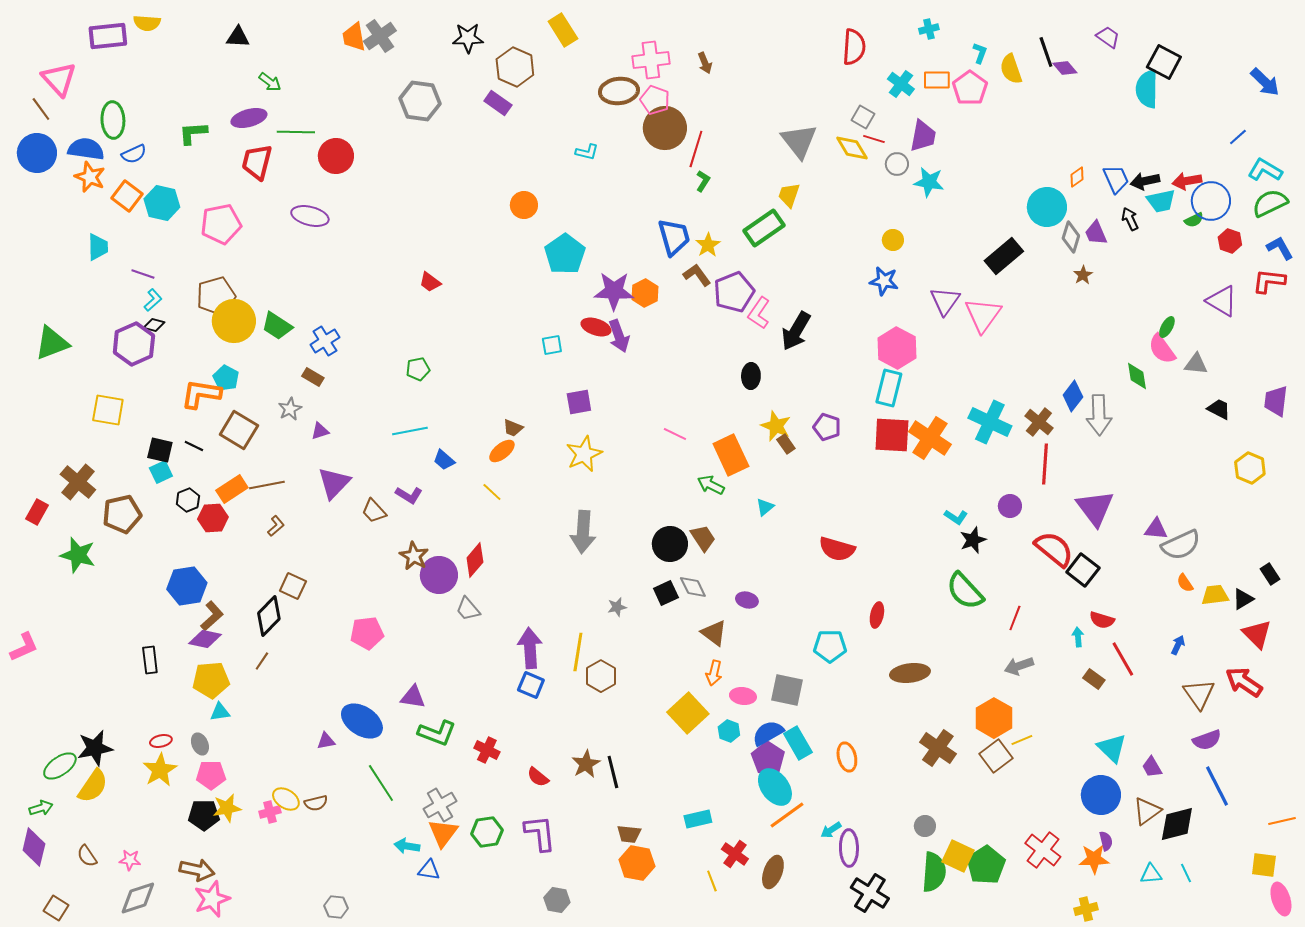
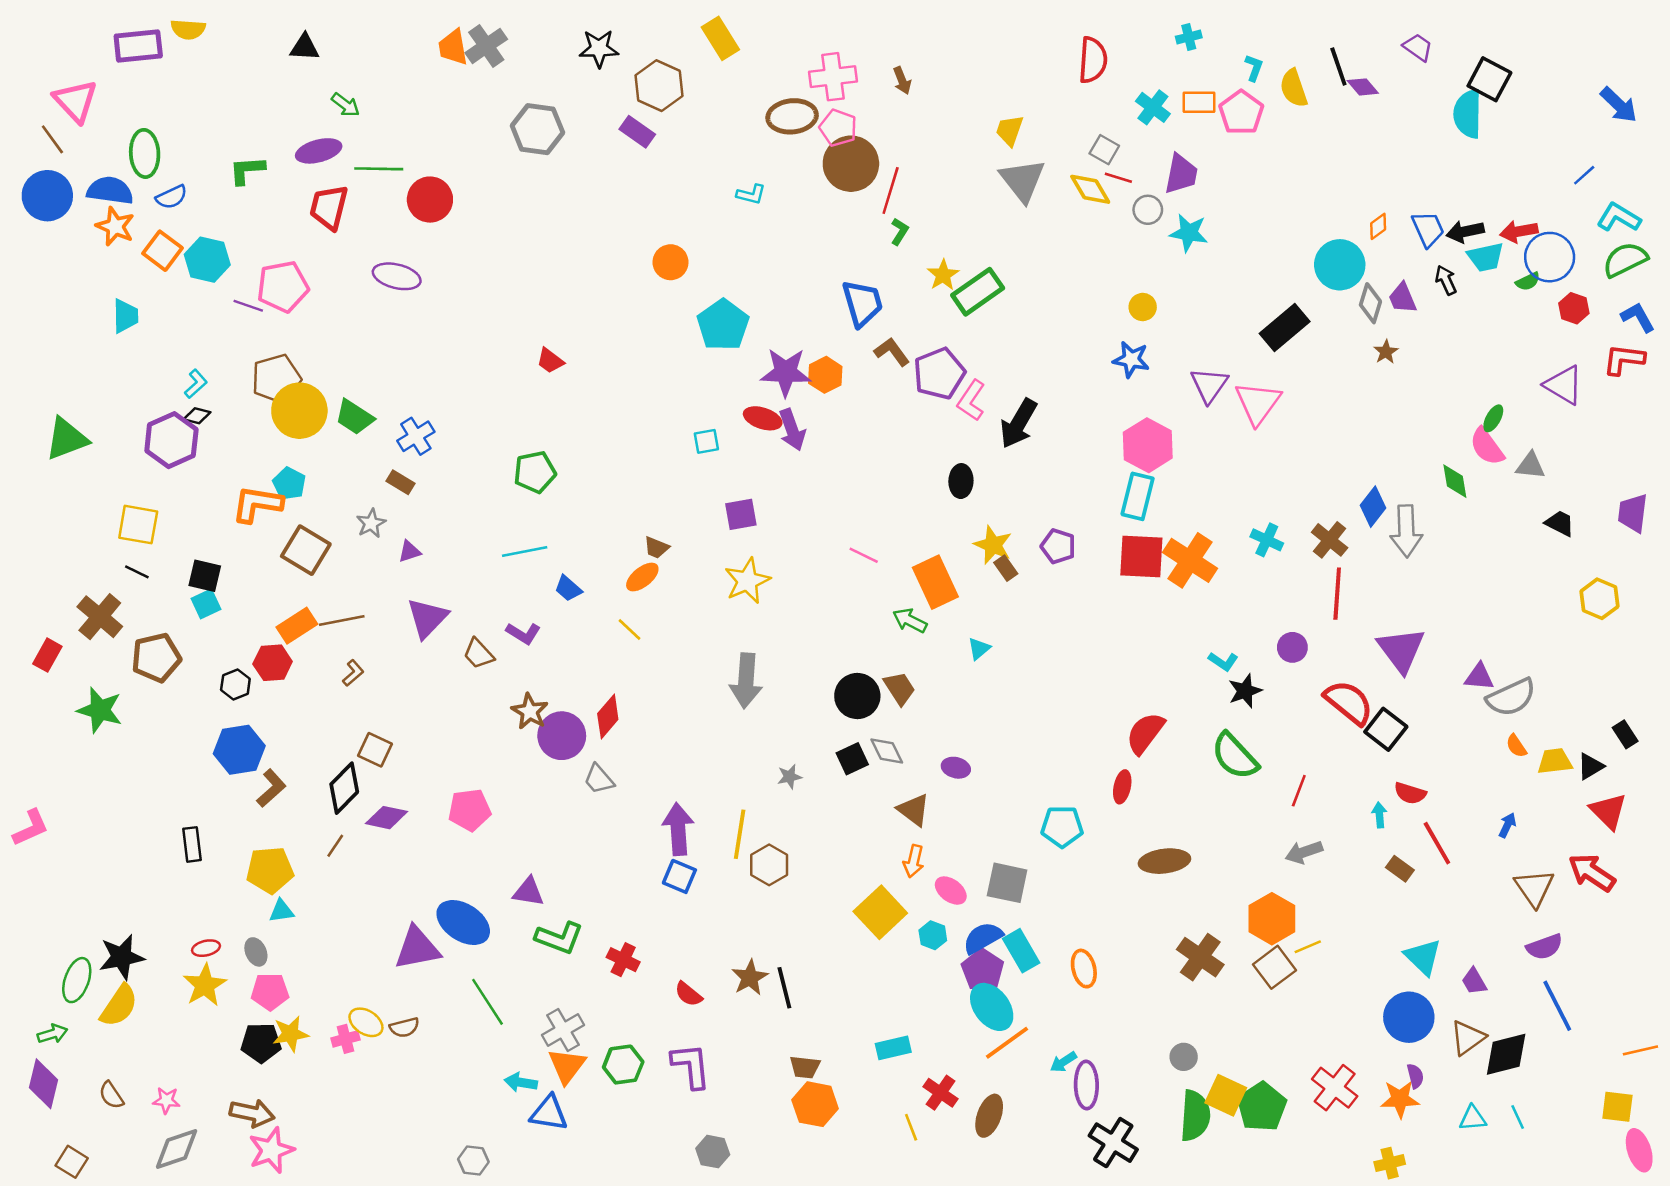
yellow trapezoid: (789, 195) -> (1010, 130), moved
yellow star: (708, 245) -> (943, 275), moved
purple line: (143, 274) -> (248, 306), moved
green pentagon: (418, 369) -> (535, 472), size x1.4
cyan cross: (990, 422) -> (1267, 540), size x0.6
black line: (194, 446) -> (137, 572), moved
black hexagon: (188, 500) -> (235, 684), moved
red semicircle: (837, 549) -> (1145, 733), moved, turned 111
purple diamond: (205, 639) -> (386, 818), moved
pink ellipse: (743, 696) -> (951, 891), turned 30
purple triangle: (326, 741) -> (417, 948), size x2.0
green ellipse: (60, 766) -> (77, 980), turned -36
blue triangle: (429, 870) -> (549, 1113), size x1.4
gray hexagon: (336, 907) -> (473, 1161), moved

